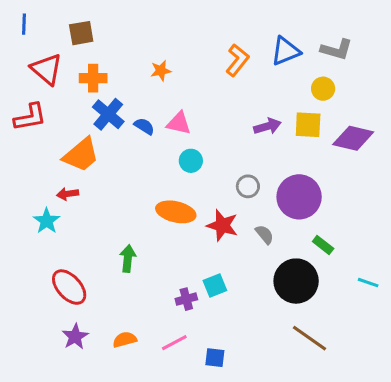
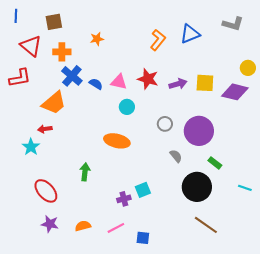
gray L-shape: (337, 50) -> (233, 24), moved
orange star: (161, 71) -> (97, 39), moved
yellow circle: (323, 89) -> (248, 68), moved
red star: (222, 225) -> (148, 79), moved
purple star: (75, 337) -> (50, 224), turned -30

